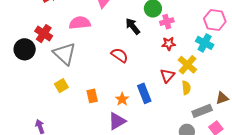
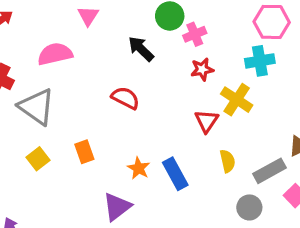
cyan cross: (205, 43) -> (260, 61), turned -30
yellow semicircle: (186, 88) -> (228, 161), moved
blue rectangle: (144, 93) -> (175, 174), moved
orange rectangle: (92, 96) -> (84, 152), moved
purple triangle: (117, 121) -> (117, 207), moved

